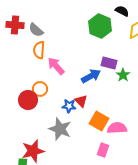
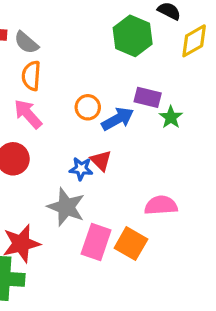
pink arrow: (56, 66) -> (28, 114), moved
orange circle: (40, 89) -> (88, 107), moved
orange square: (99, 121) -> (131, 244), moved
pink rectangle: (103, 150) -> (96, 242), moved, size x1.5

